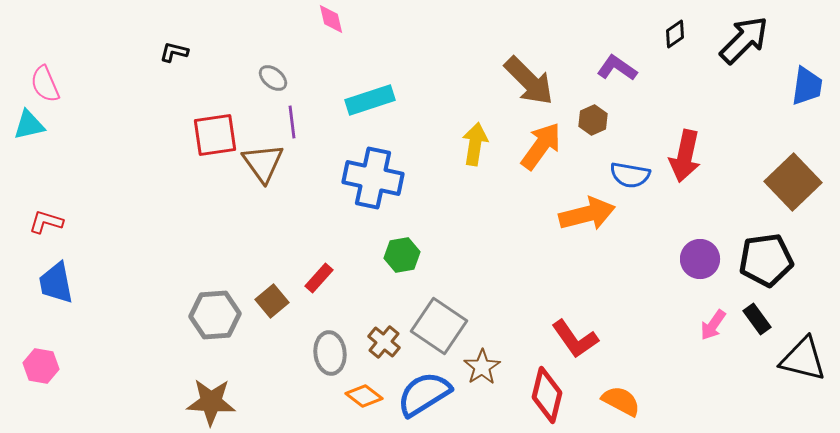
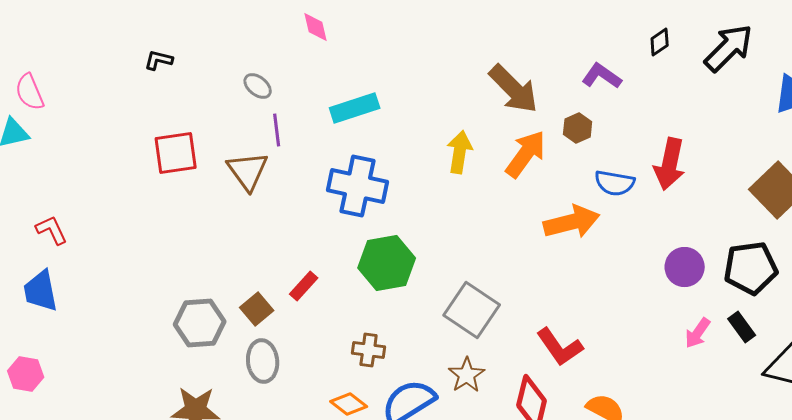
red square: (215, 135) -> (176, 153), moved
red L-shape: (46, 222) -> (52, 230), moved, turned 48
green hexagon: (402, 255) -> (387, 263), size x1.6
gray square: (439, 326) -> (472, 310), moved
brown cross: (384, 342) -> (369, 350), turned -32
gray ellipse: (330, 353) -> (263, 361), moved

